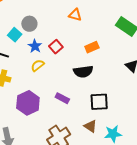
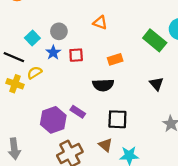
gray circle: (29, 24) -> (59, 31), moved
red square: (56, 47) -> (76, 55), turned 32
yellow semicircle: (38, 65) -> (34, 73), moved
purple hexagon: (28, 103) -> (53, 120), moved

